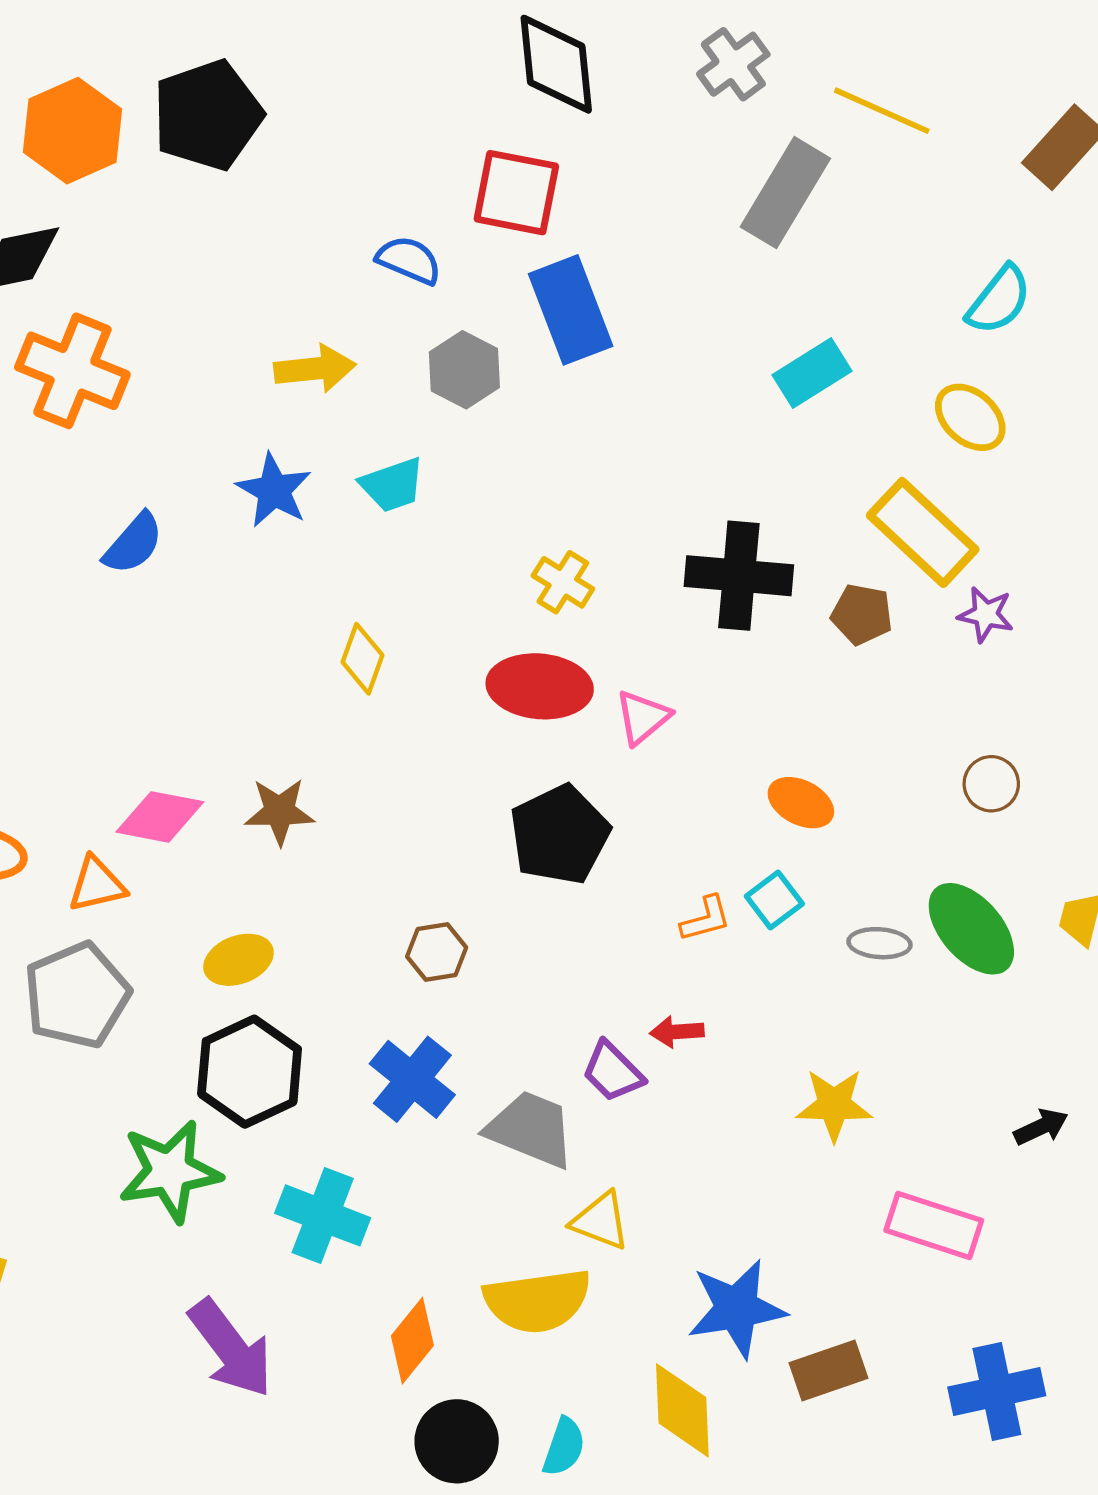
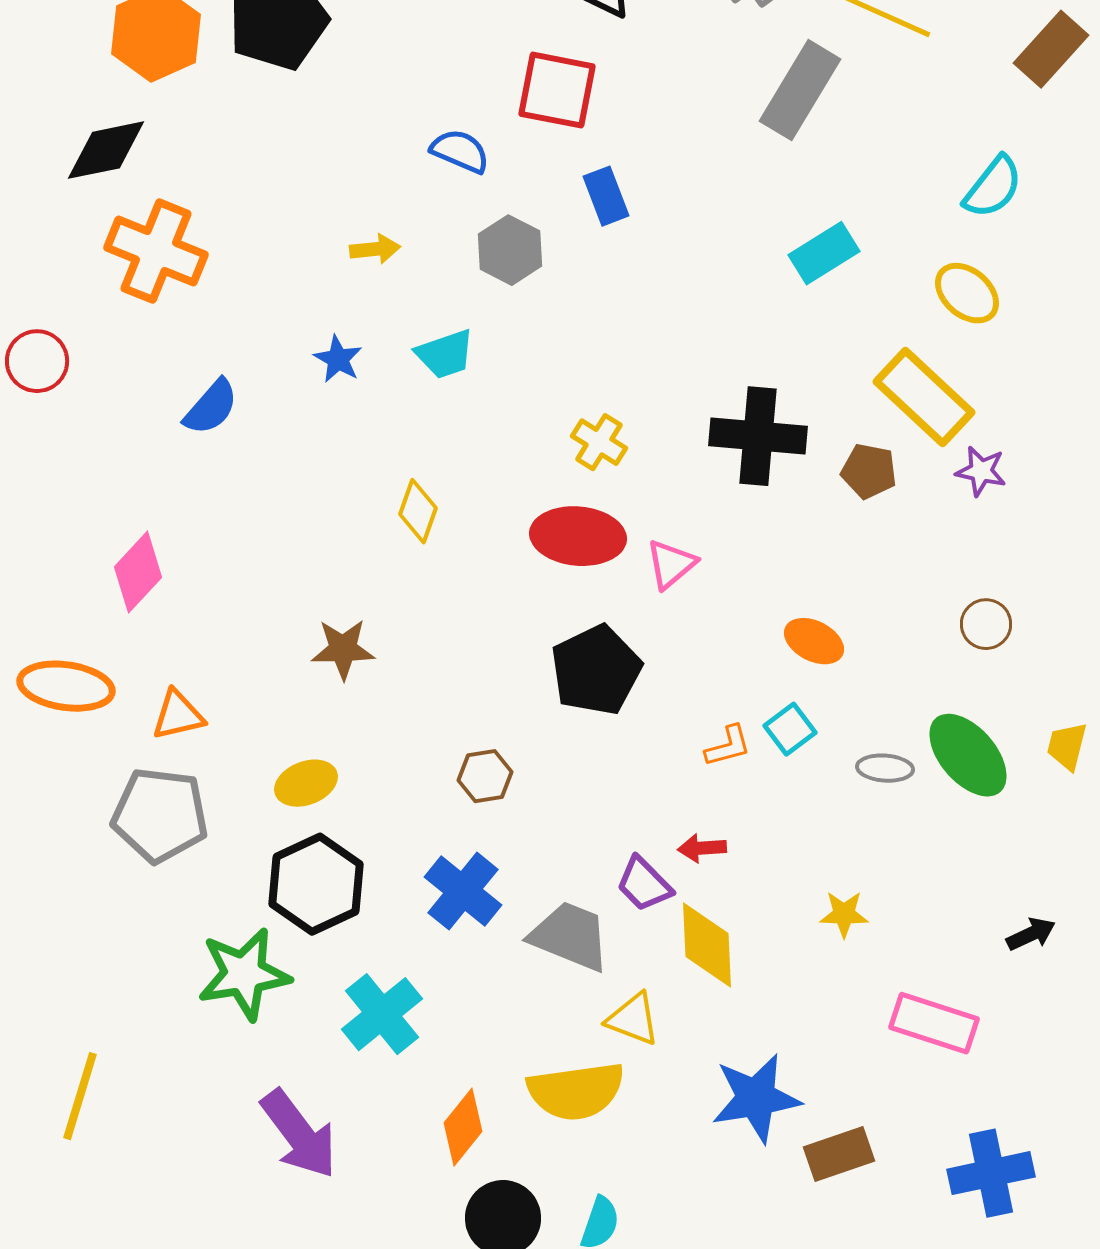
blue rectangle: (571, 310) -> (606, 196), size x0.6
yellow arrow: (315, 369) -> (375, 249), size x0.7
blue star: (274, 490) -> (338, 359), size x0.7
pink diamond: (160, 817) -> (138, 572), moved, turned -58
gray pentagon: (77, 995) -> (160, 815), turned 30
yellow star: (834, 1105) -> (844, 914), size x0.7
cyan cross: (323, 1215) -> (382, 1014), turned 30
yellow diamond: (682, 1410) -> (707, 945), moved

